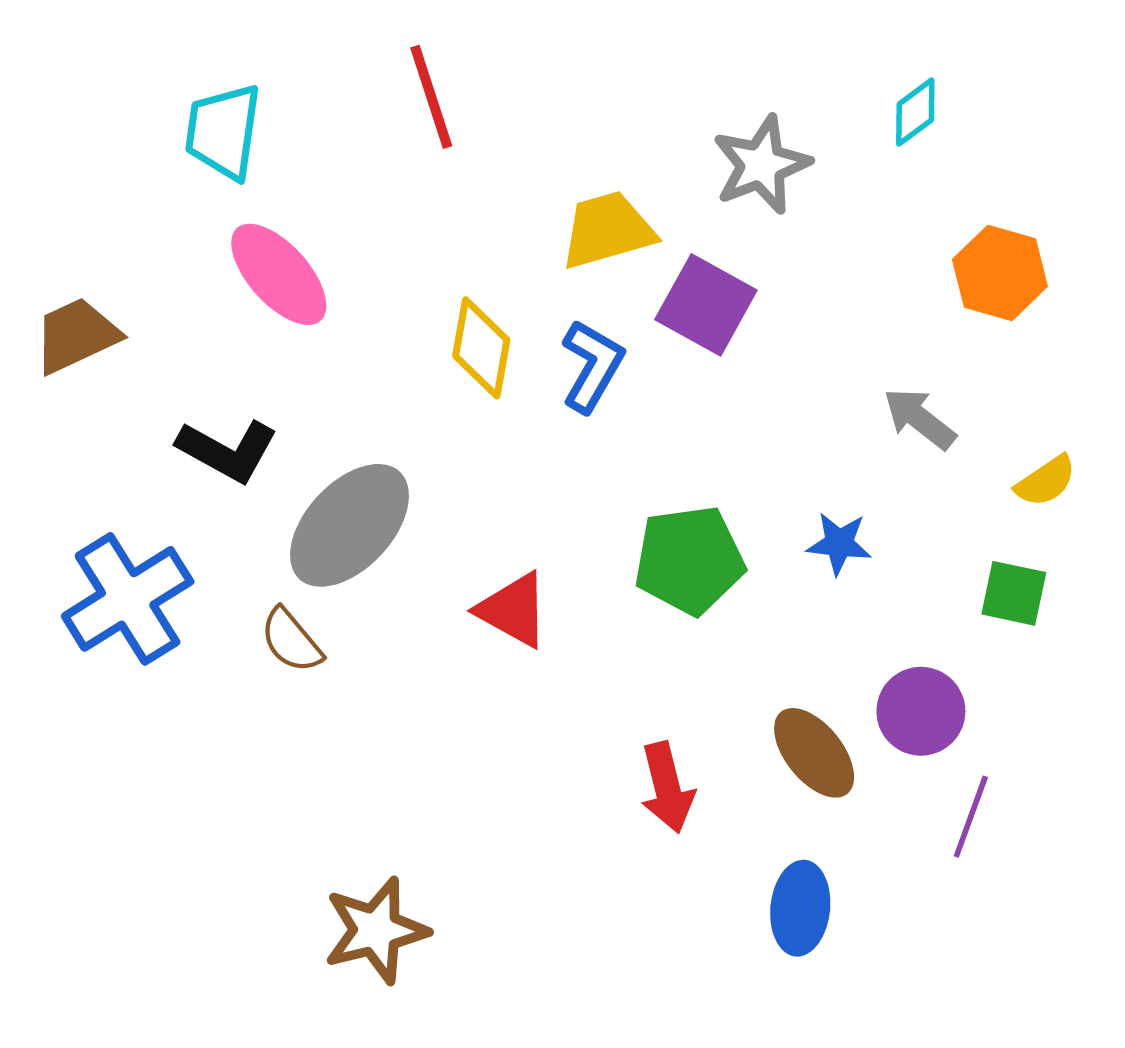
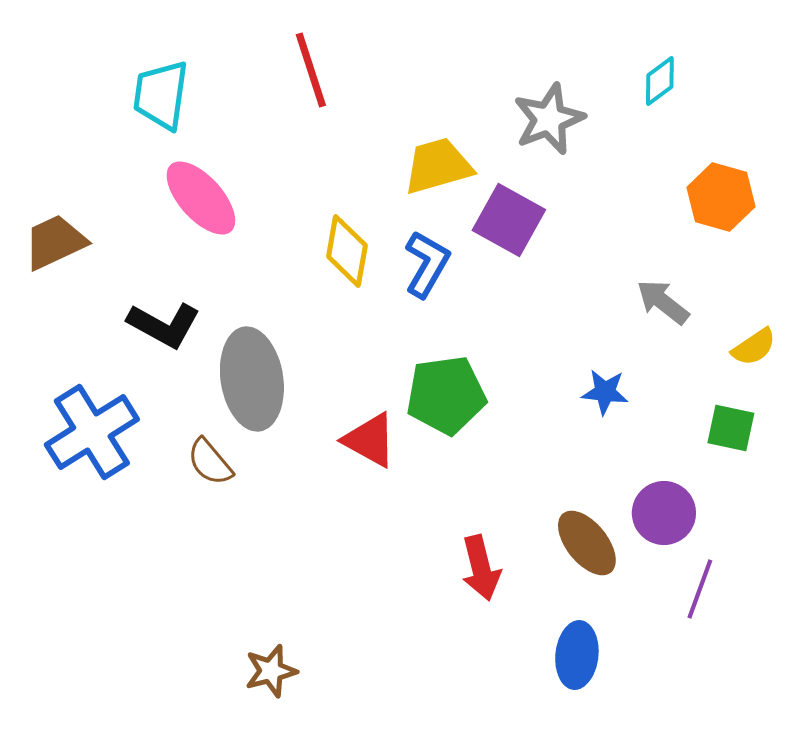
gray ellipse: (349, 525) -> (252, 379), turned -52
green pentagon: (689, 560) -> (446, 395), moved
brown star: (376, 930) -> (271, 671), size x0.7

